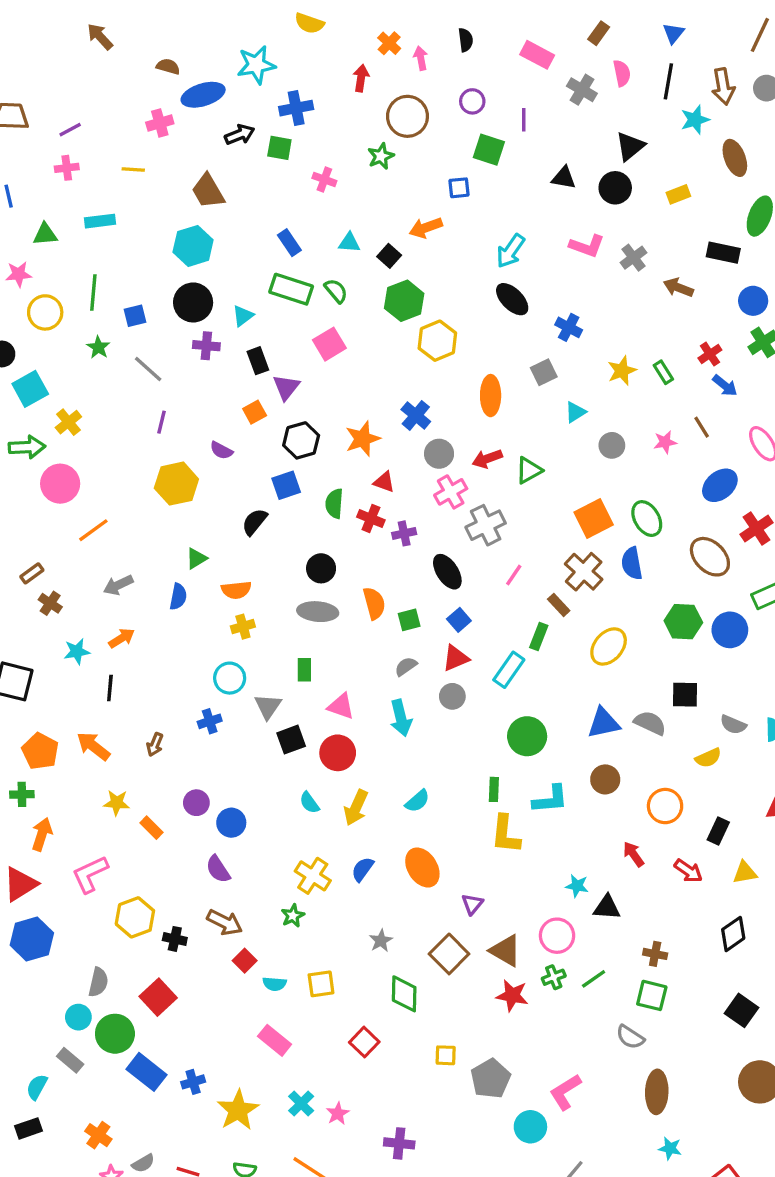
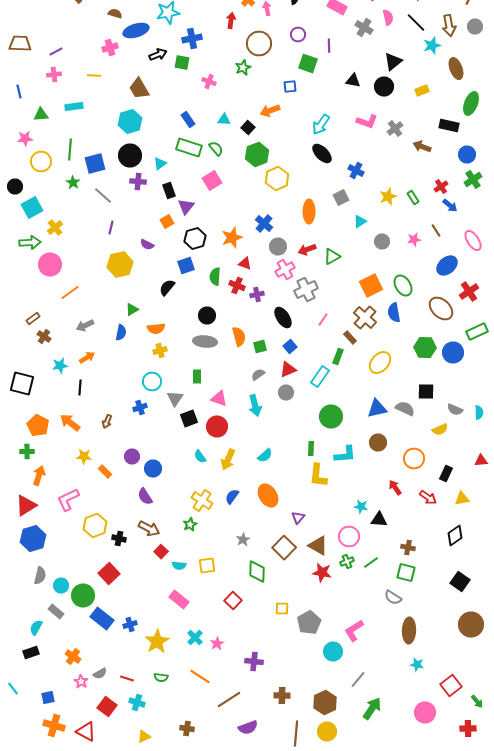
black line: (668, 81) -> (416, 22), turned -55
blue square: (135, 316) -> (95, 164), size x1.5
gray semicircle: (98, 982) -> (40, 576), moved

